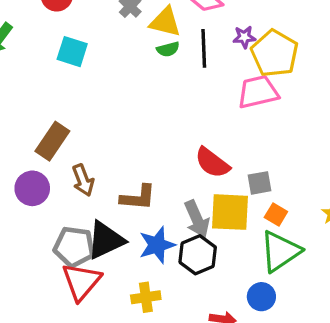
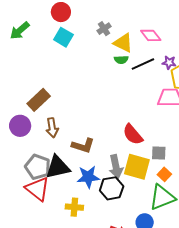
black line: (204, 48) -> (143, 64), turned 55
cyan square: (72, 52) -> (63, 37), moved
red triangle: (81, 282) -> (37, 189), turned -44

